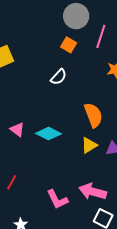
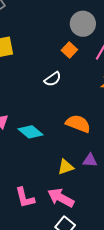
orange semicircle: (93, 115) -> (78, 124), turned -60
yellow triangle: (89, 145) -> (66, 167), moved

